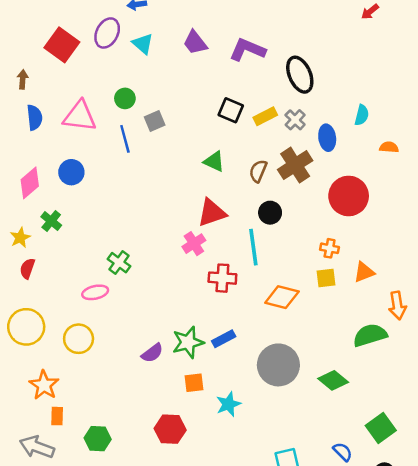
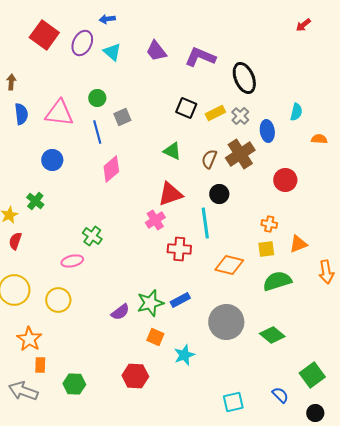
red square: (62, 45) -> (44, 35), moved
pink diamond: (30, 183) -> (111, 169), moved
red circle: (349, 196) -> (285, 180), size x0.7
green semicircle: (370, 335) -> (277, 281), moved
orange square: (194, 383) -> (155, 337), turned 30

